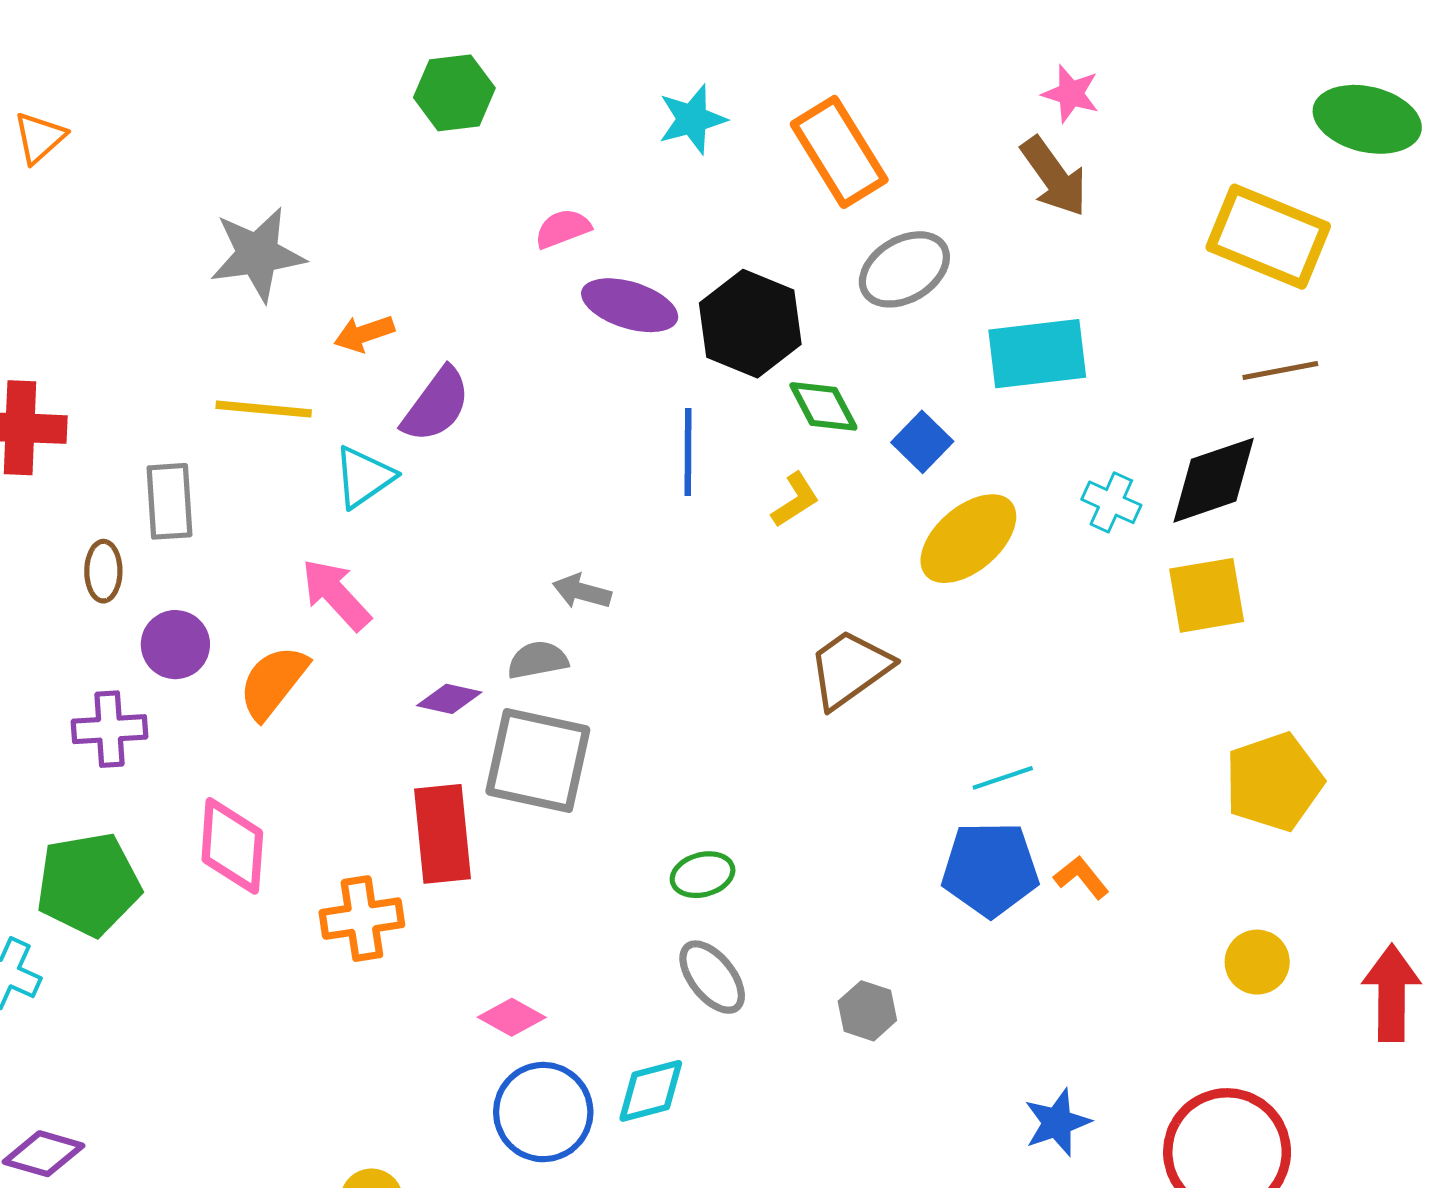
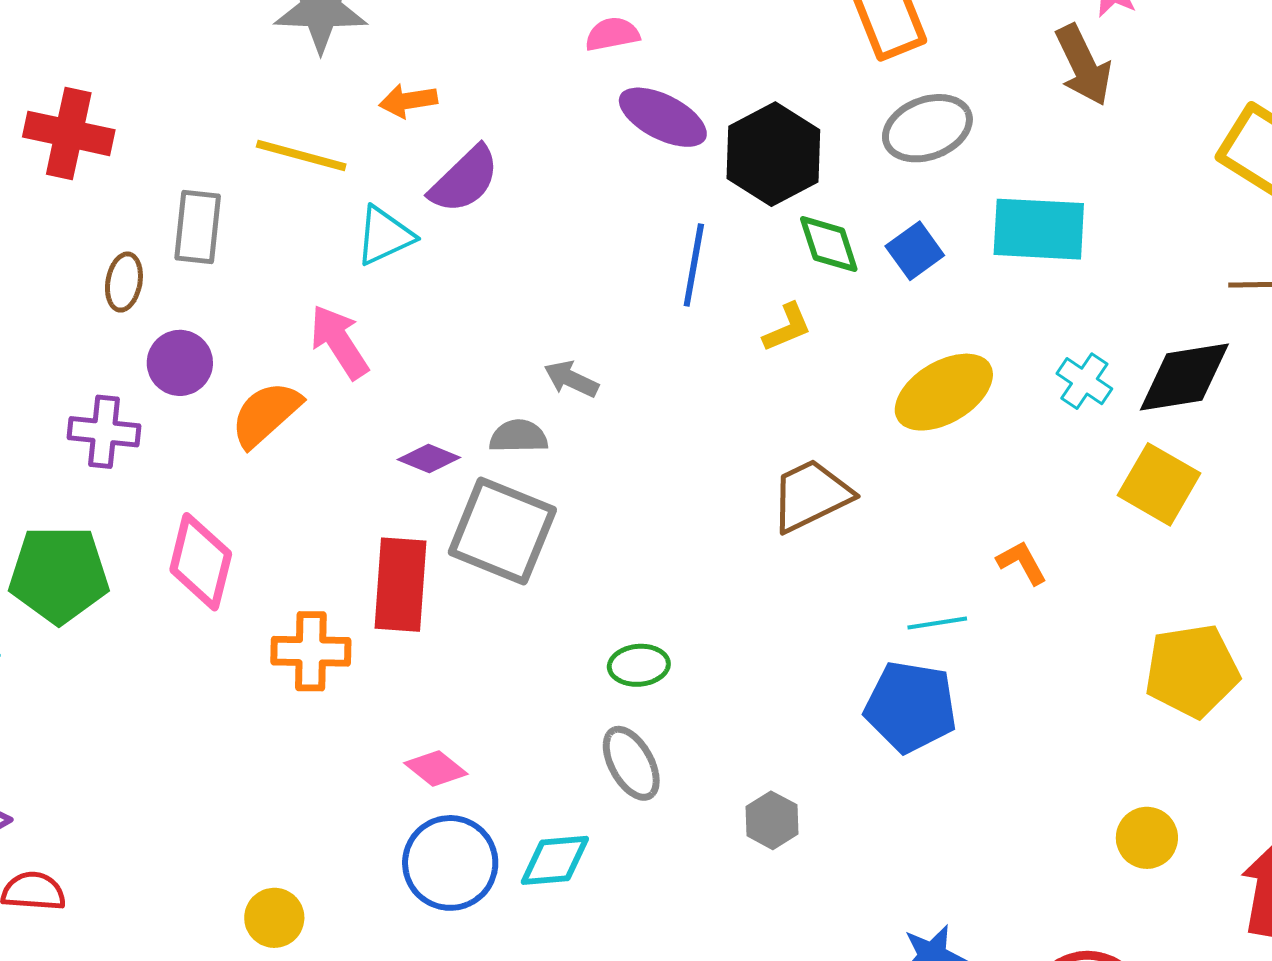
blue square: (922, 442) -> (915, 251), moved
yellow square: (1207, 595) -> (1159, 484), turned 30
orange L-shape: (1081, 877) -> (1022, 563), moved

